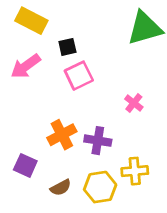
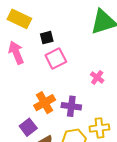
pink arrow: (26, 66) -> (16, 53), turned 105
purple square: (25, 165) -> (28, 127), moved, turned 30

